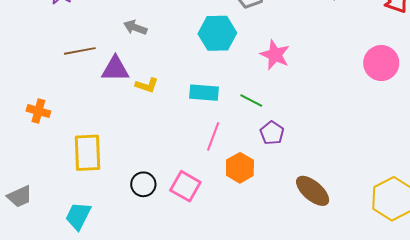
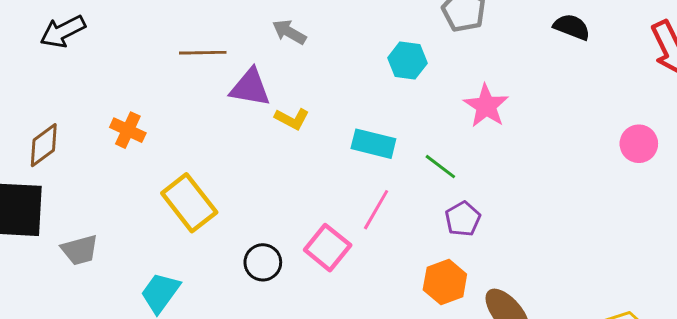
cyan hexagon: (217, 33) -> (407, 61), size x0.7
pink circle: (381, 63) -> (639, 144), size x0.7
yellow rectangle: (87, 153) -> (189, 203), turned -45
orange hexagon: (240, 168) -> (445, 282), moved
pink square: (185, 186) -> (328, 248), moved

